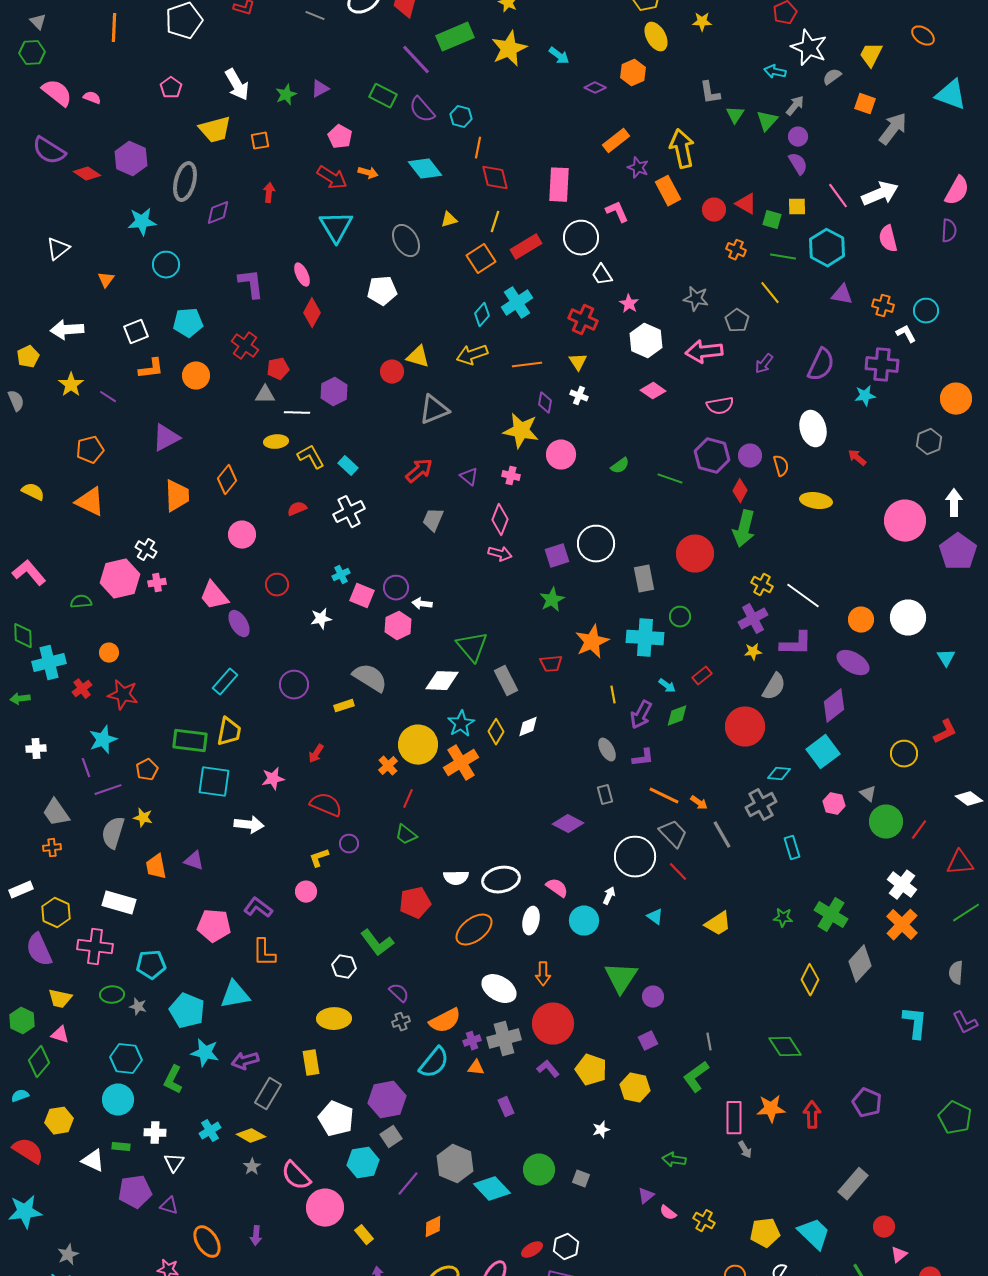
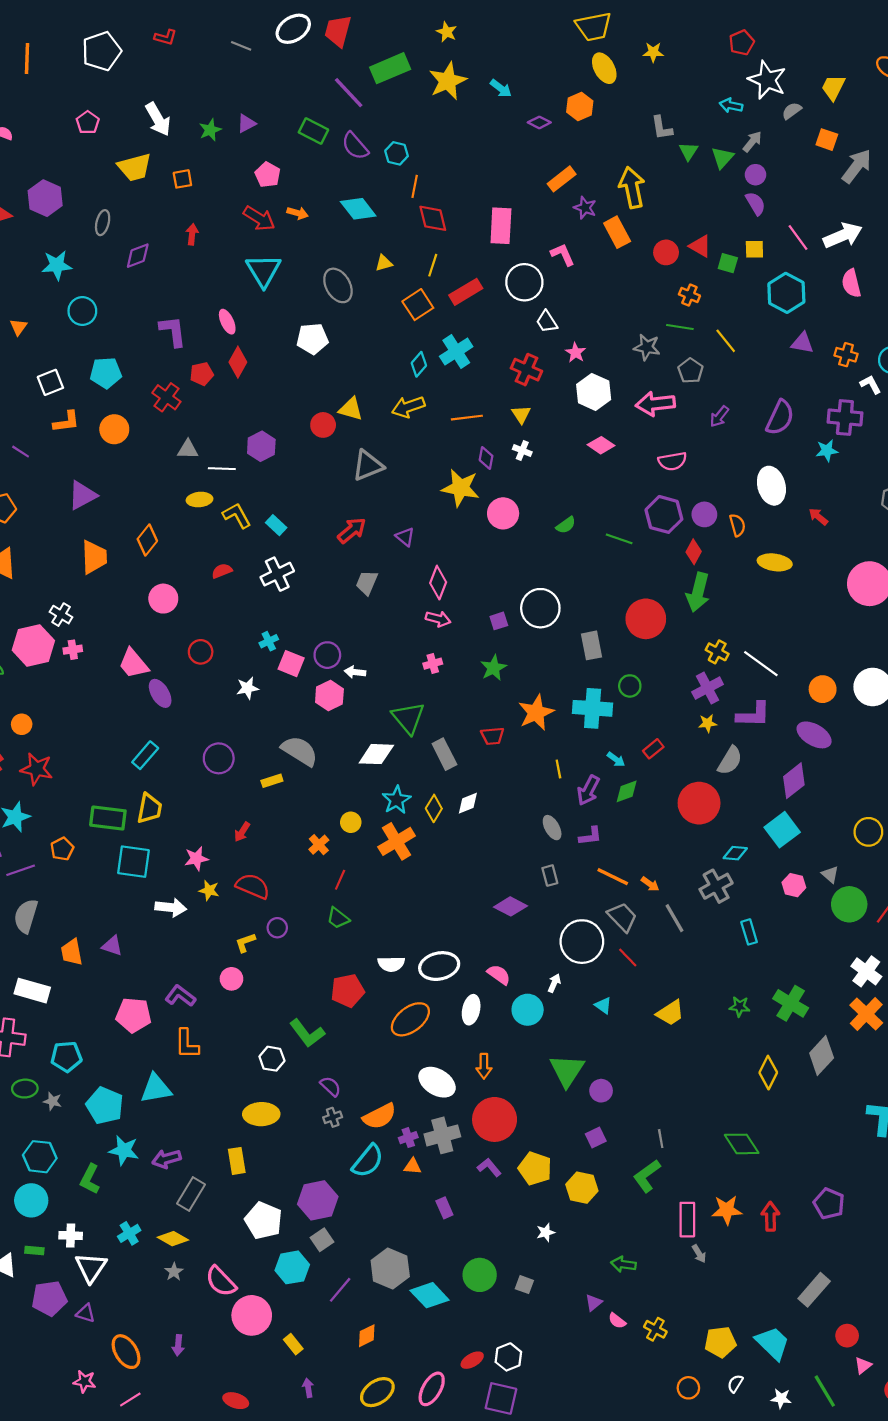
gray ellipse: (185, 182) -> (103, 223), size x0.6
green line: (783, 257) -> (680, 327), moved
red pentagon: (278, 369) -> (202, 374), moved
pink cross: (511, 476) -> (433, 664), moved, turned -30
purple square: (557, 556) -> (499, 621), size x0.7
yellow circle: (418, 745) -> (351, 822), size x0.5
yellow star: (143, 818) -> (209, 890), moved
white triangle: (174, 1163) -> (91, 1267), size x1.5

